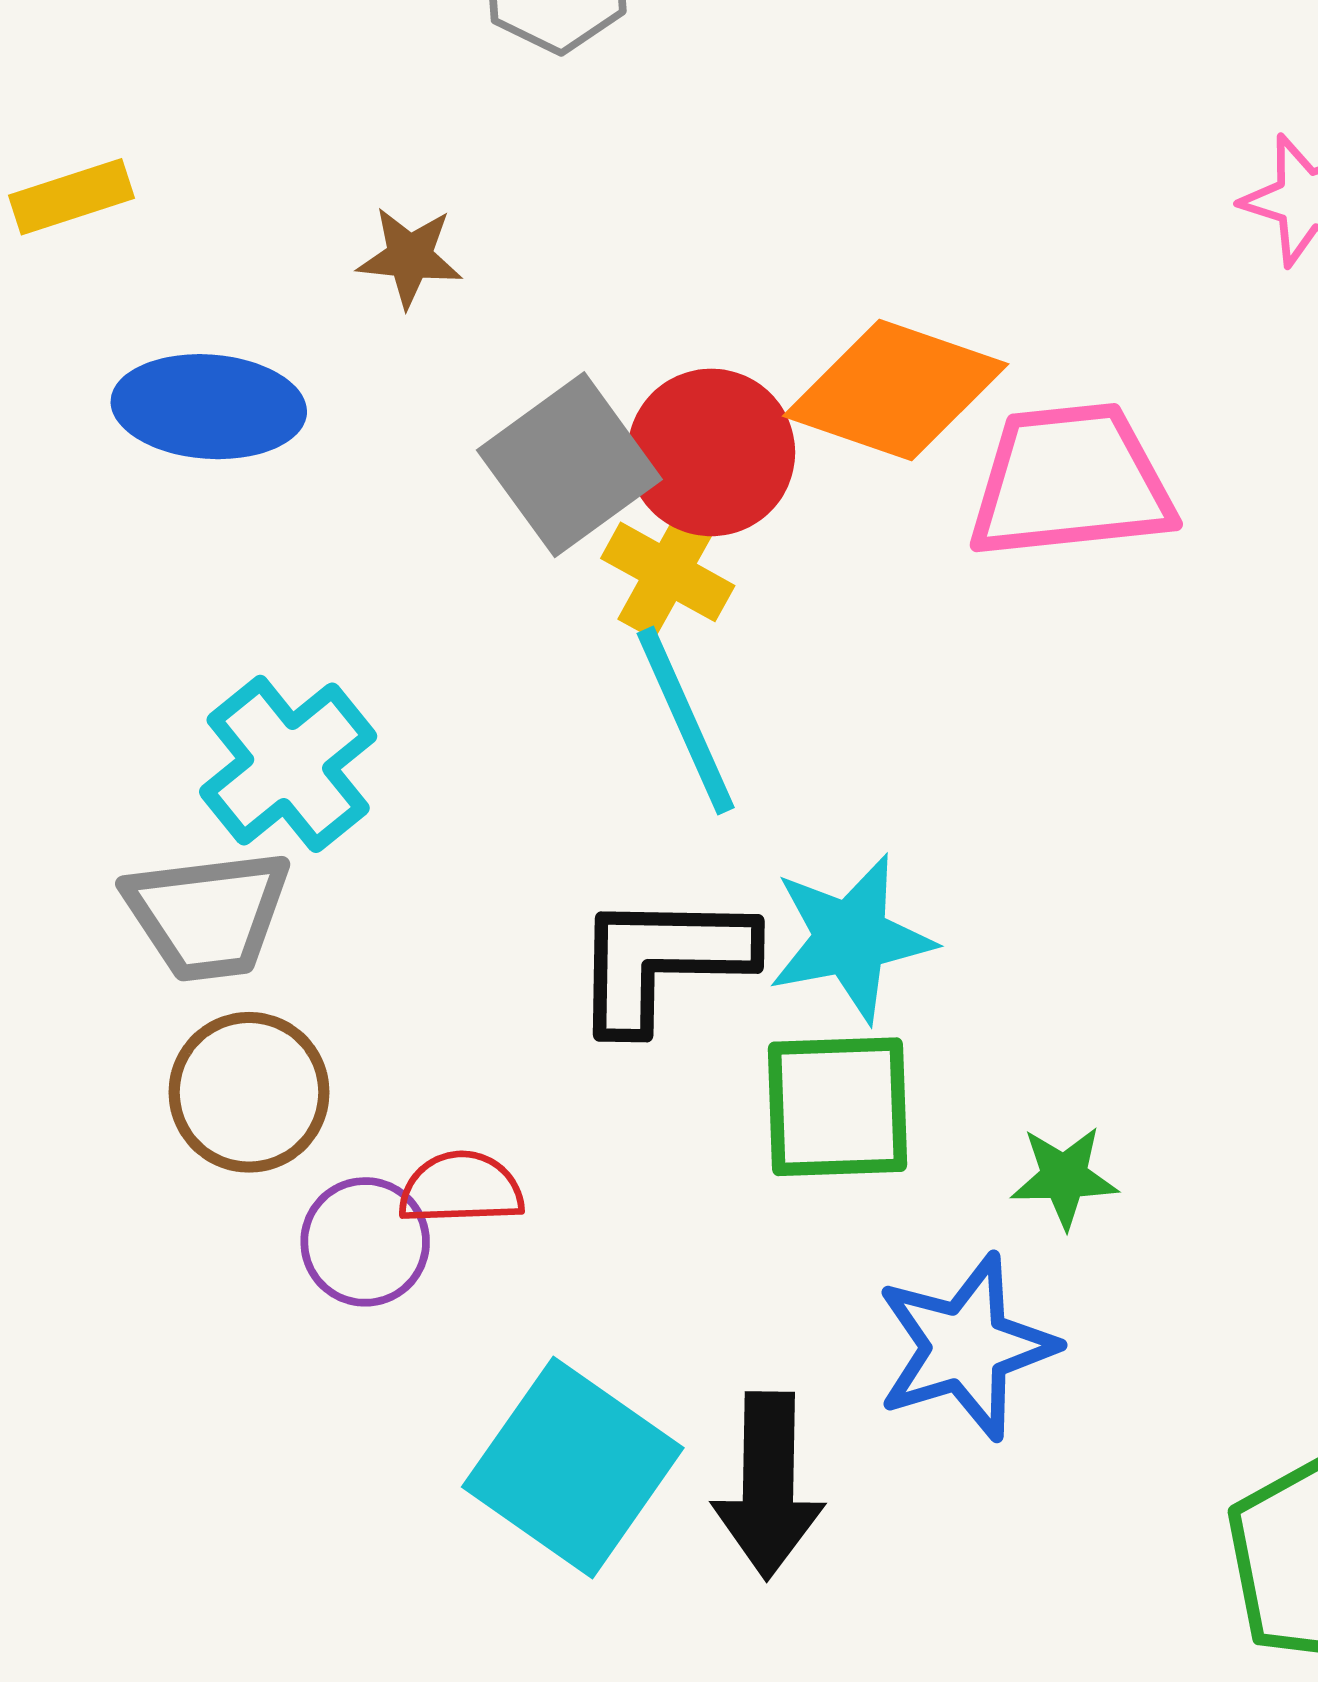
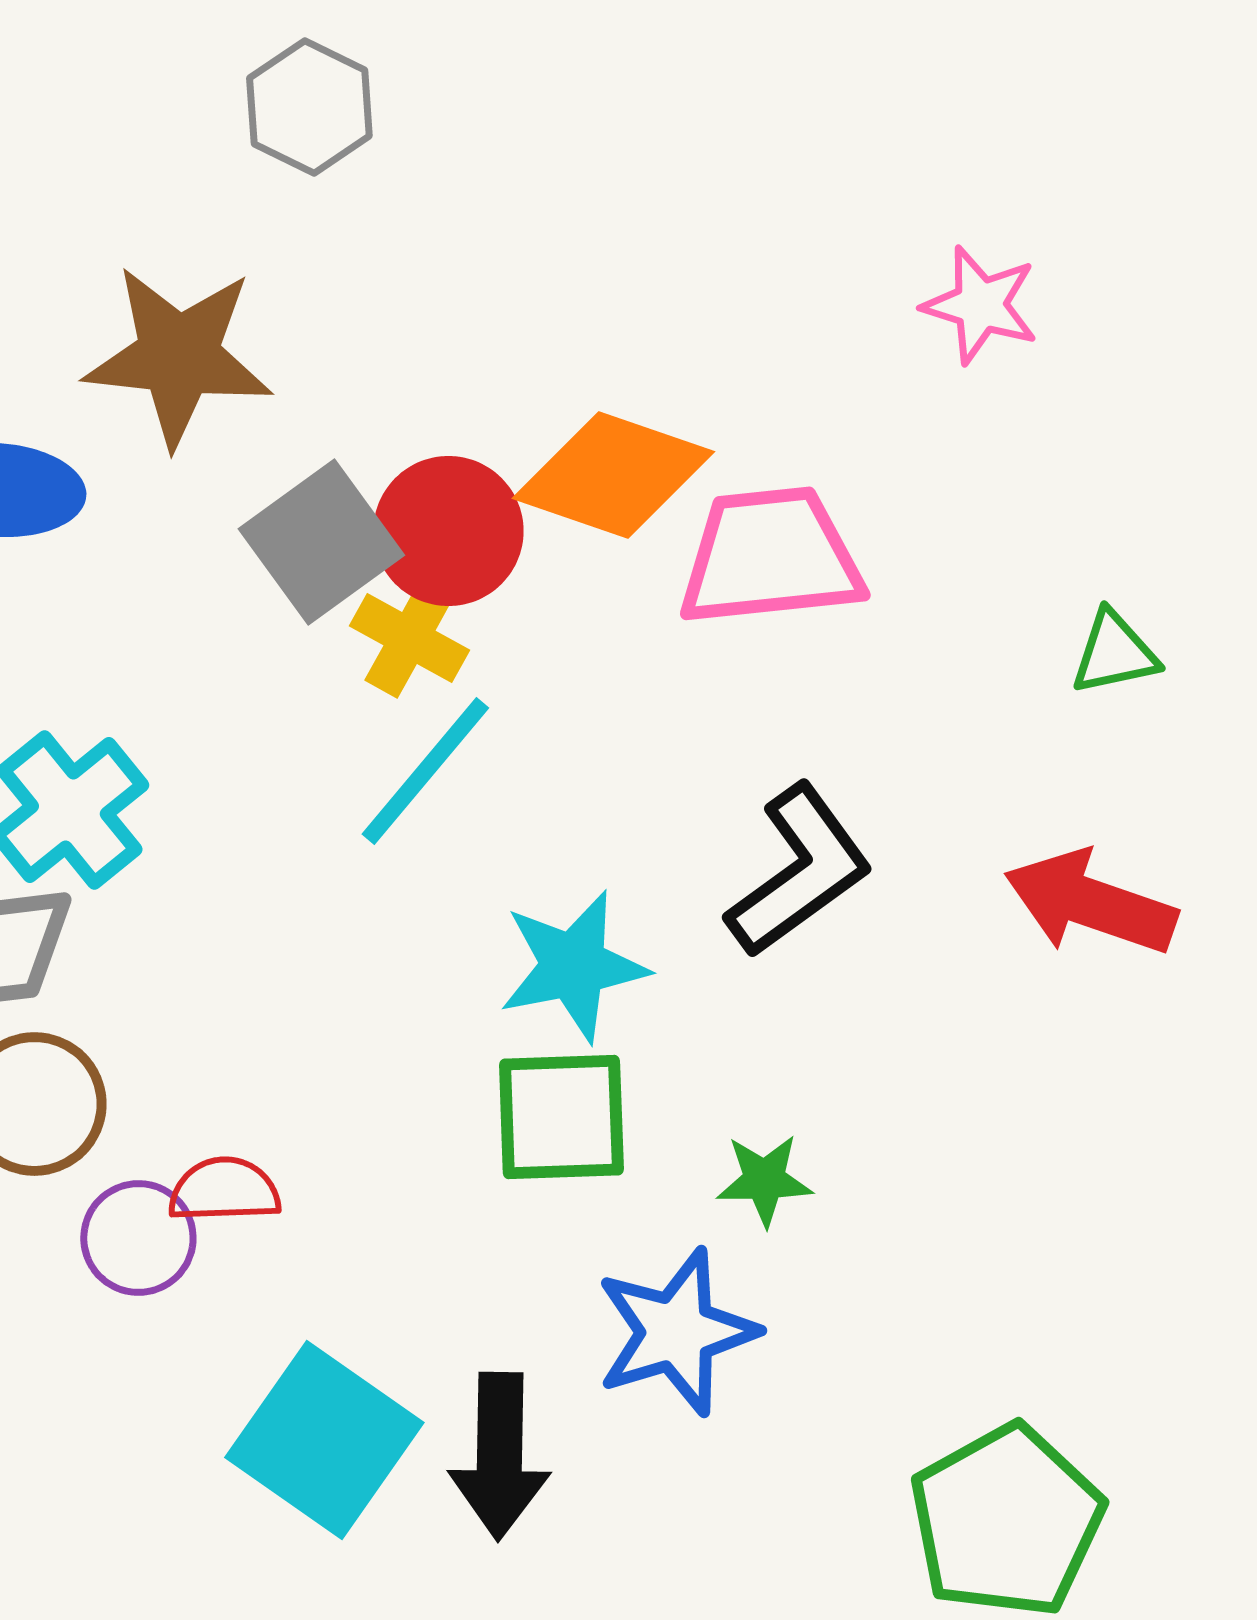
brown star: (410, 257) -> (178, 356), size x2.0
cyan line: (686, 720) -> (425, 771), turned 64
black L-shape: (662, 961) -> (799, 871), moved, turned 143

